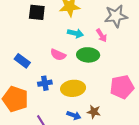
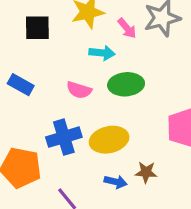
pink arrow: (101, 35) -> (127, 28), moved
blue rectangle: (22, 61) -> (21, 85), moved
blue cross: (45, 83) -> (64, 137), size x1.5

